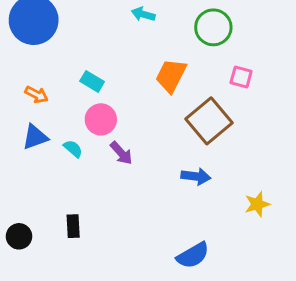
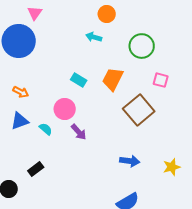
cyan rectangle: (92, 81) -> (79, 80), moved
blue arrow: (196, 176) -> (130, 161), moved
black rectangle: (73, 226) -> (36, 169), moved, turned 56

